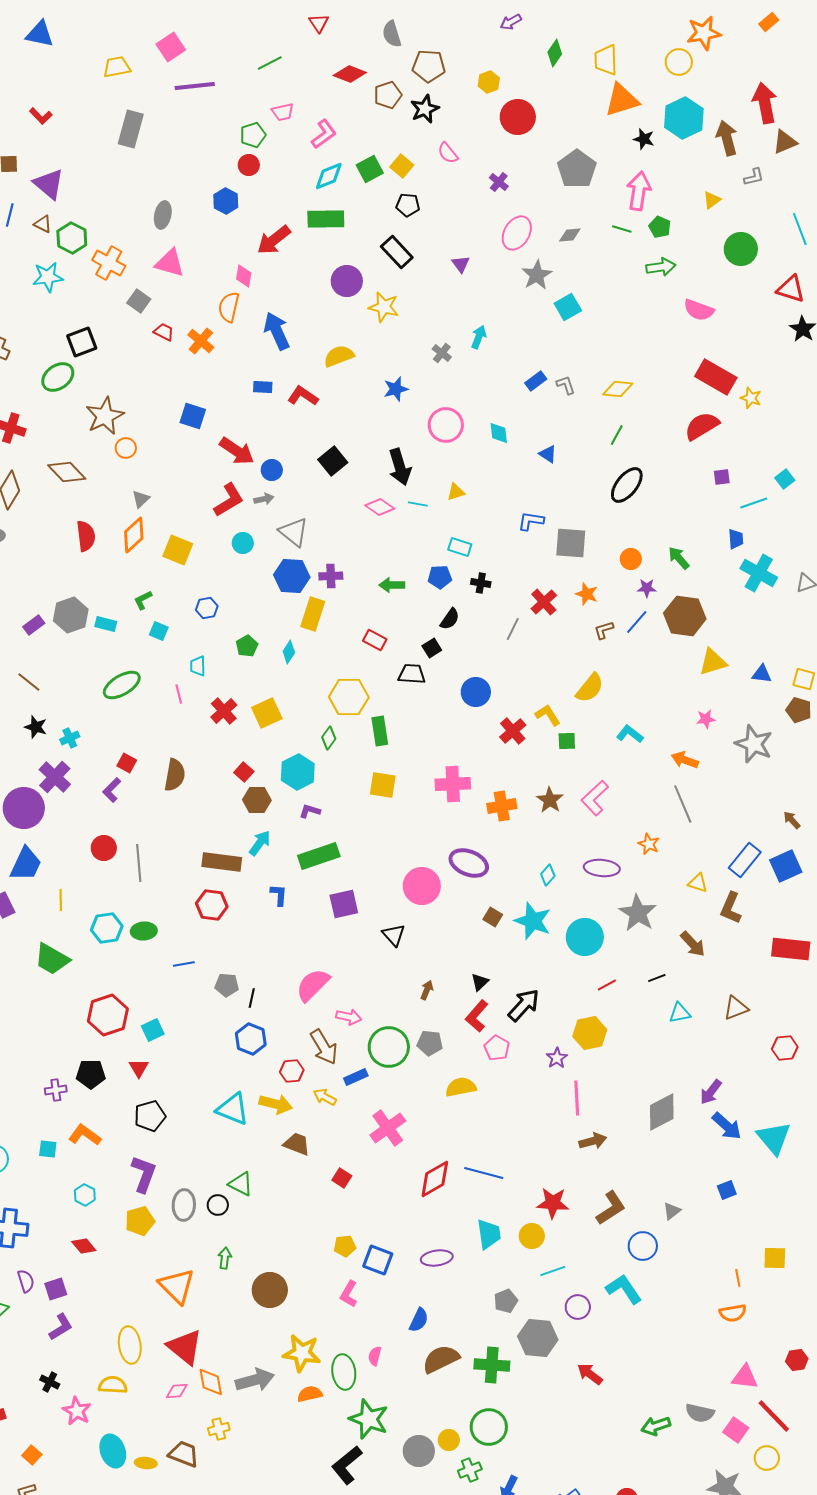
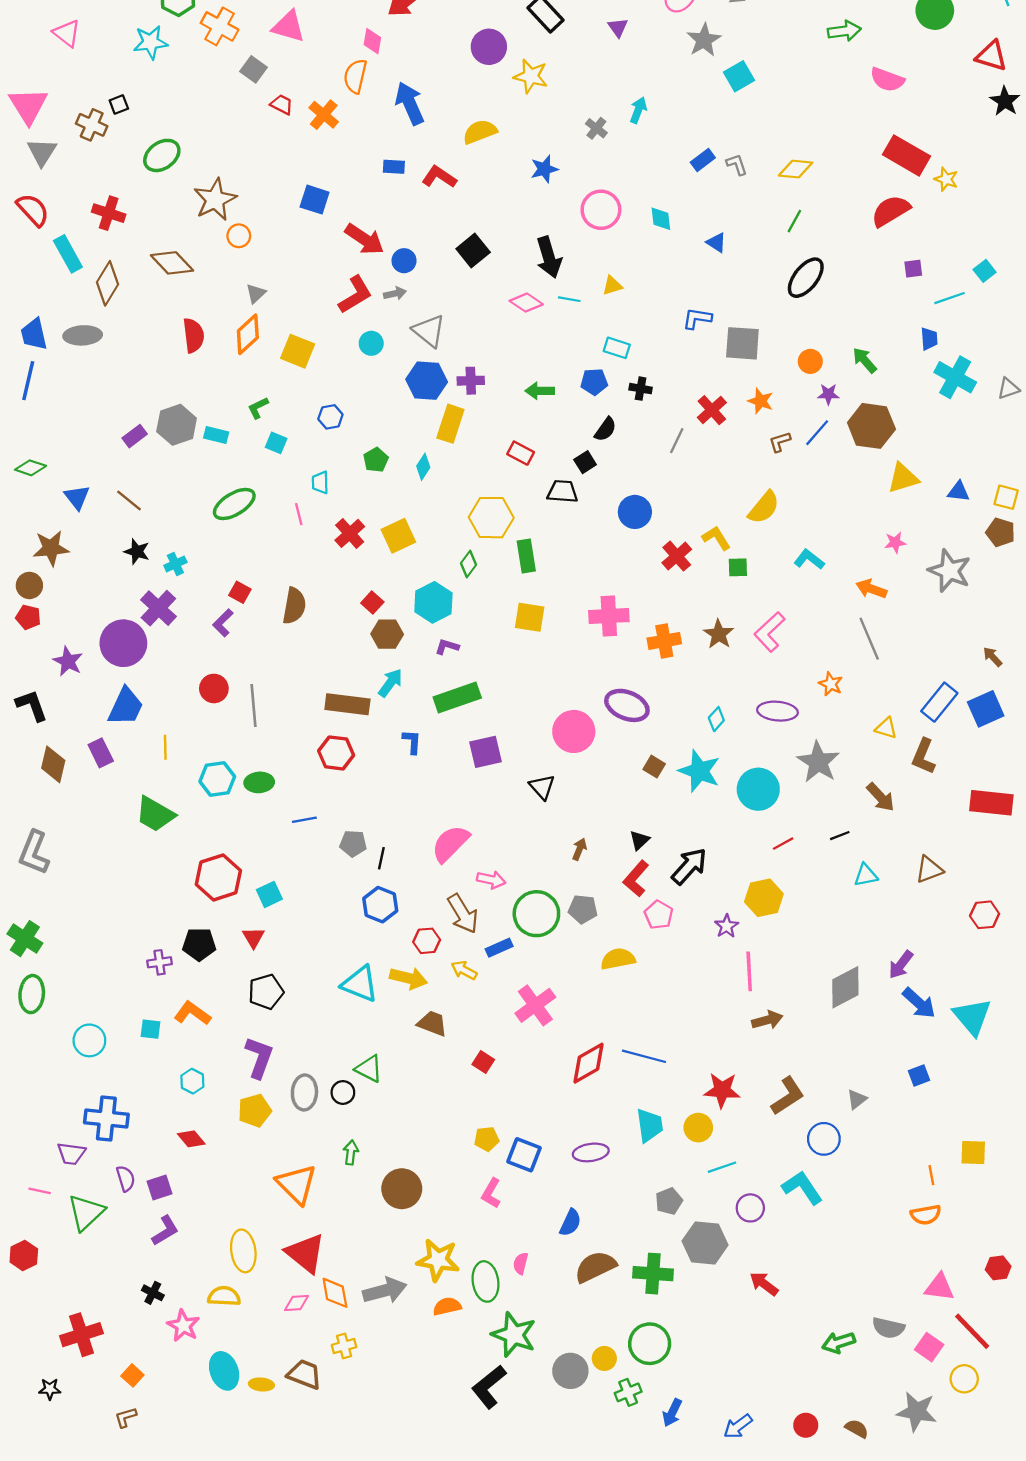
black square: (82, 342) -> (119, 105), moved, size x0.6

